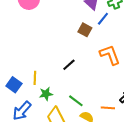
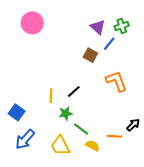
yellow line: (35, 78) -> (51, 96), moved
green star: (46, 94) -> (66, 113), moved

